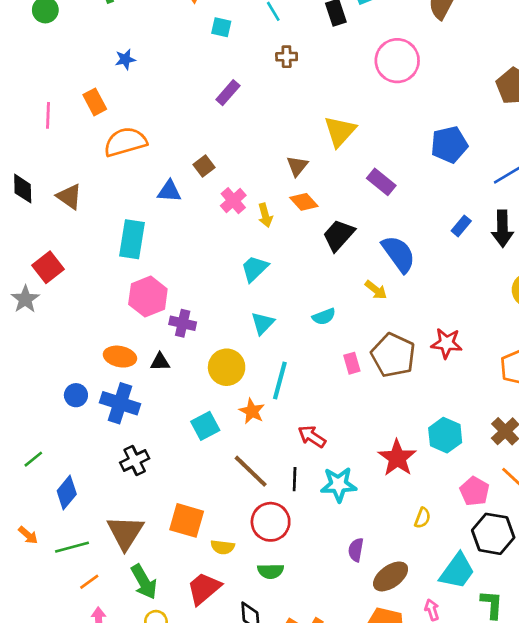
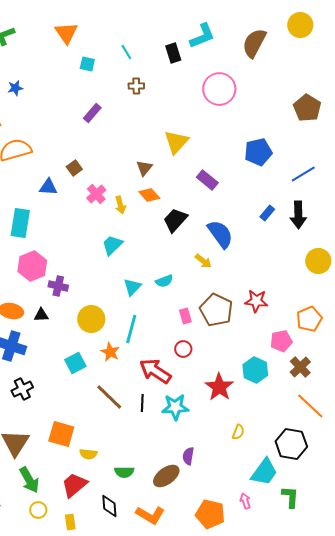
cyan triangle: (263, 323) -> (132, 287), moved
red arrow: (312, 437) -> (155, 371), size x1.5
pink pentagon: (475, 491) -> (281, 341), moved, turned 30
red circle: (271, 522) -> (183, 349), moved, size x0.6
brown ellipse: (391, 576) -> (166, 476), moved

